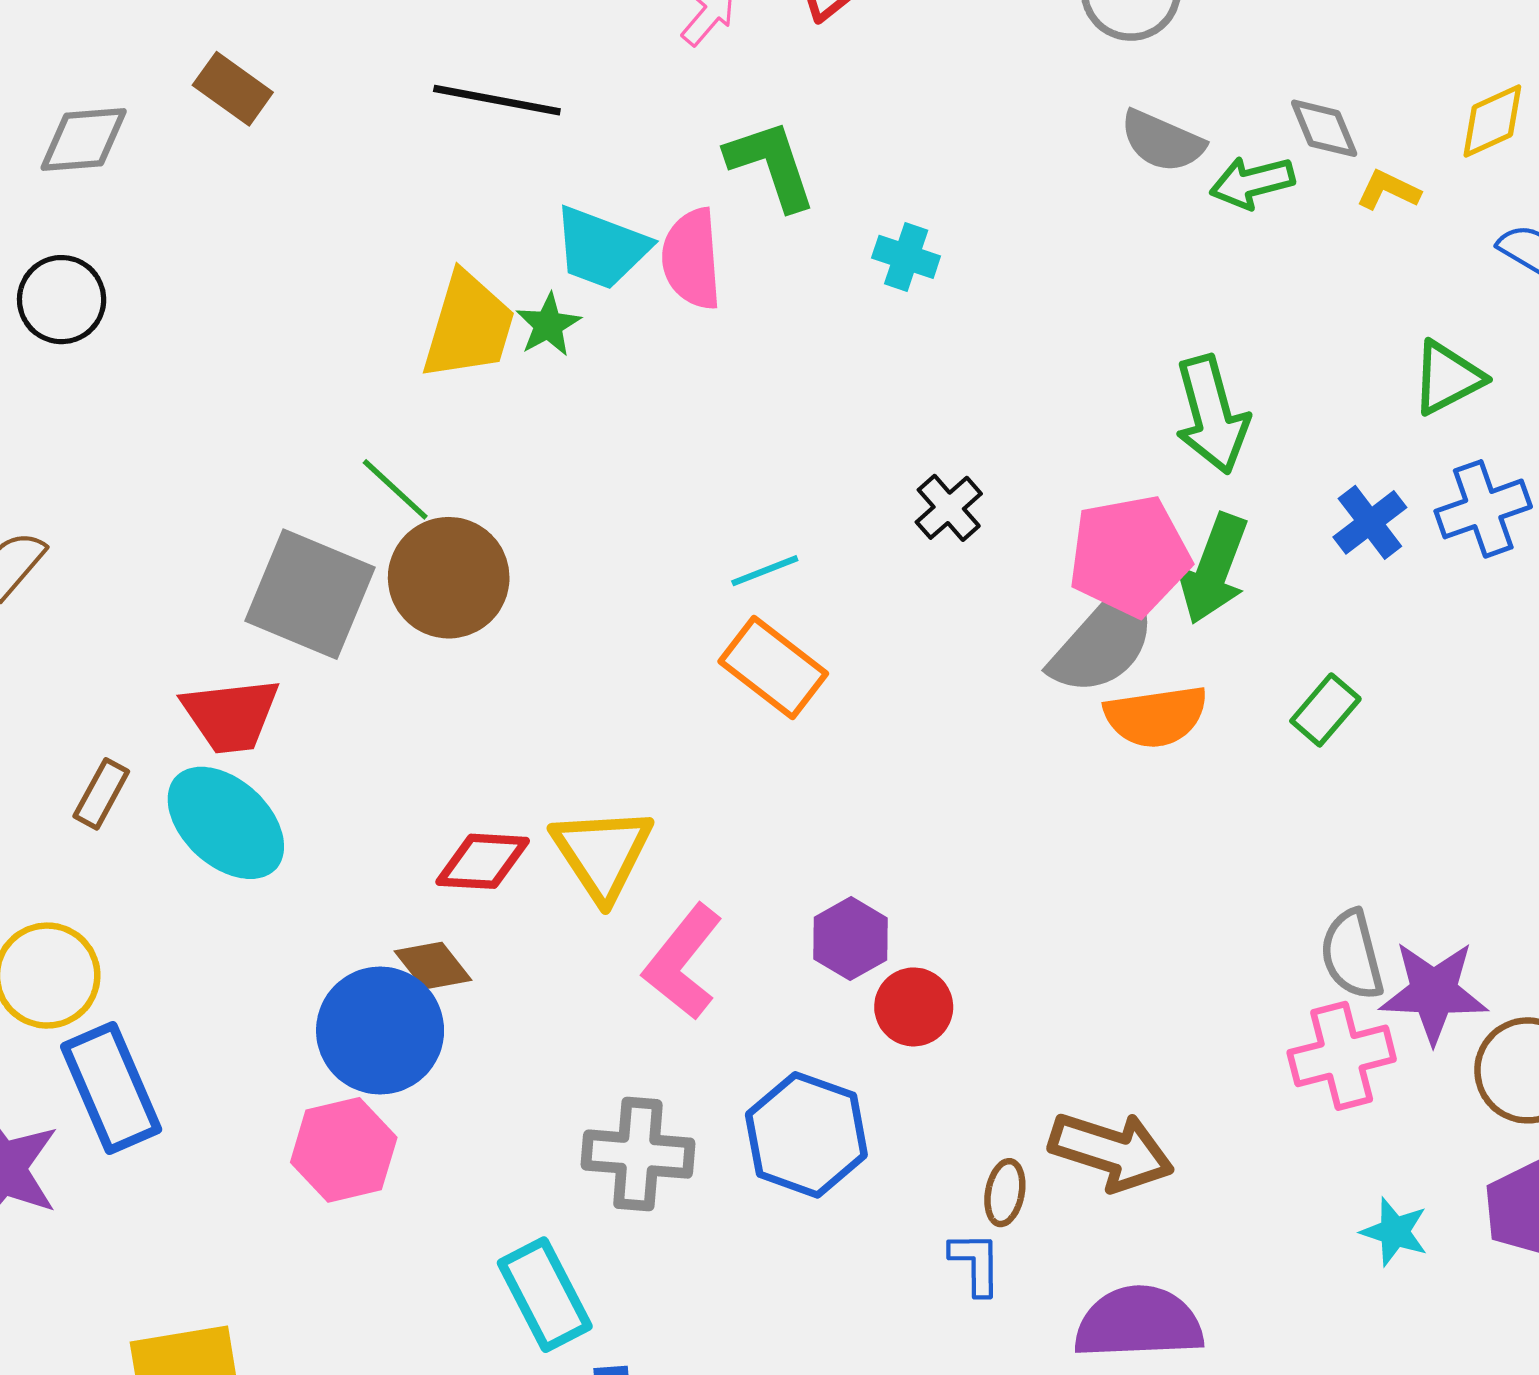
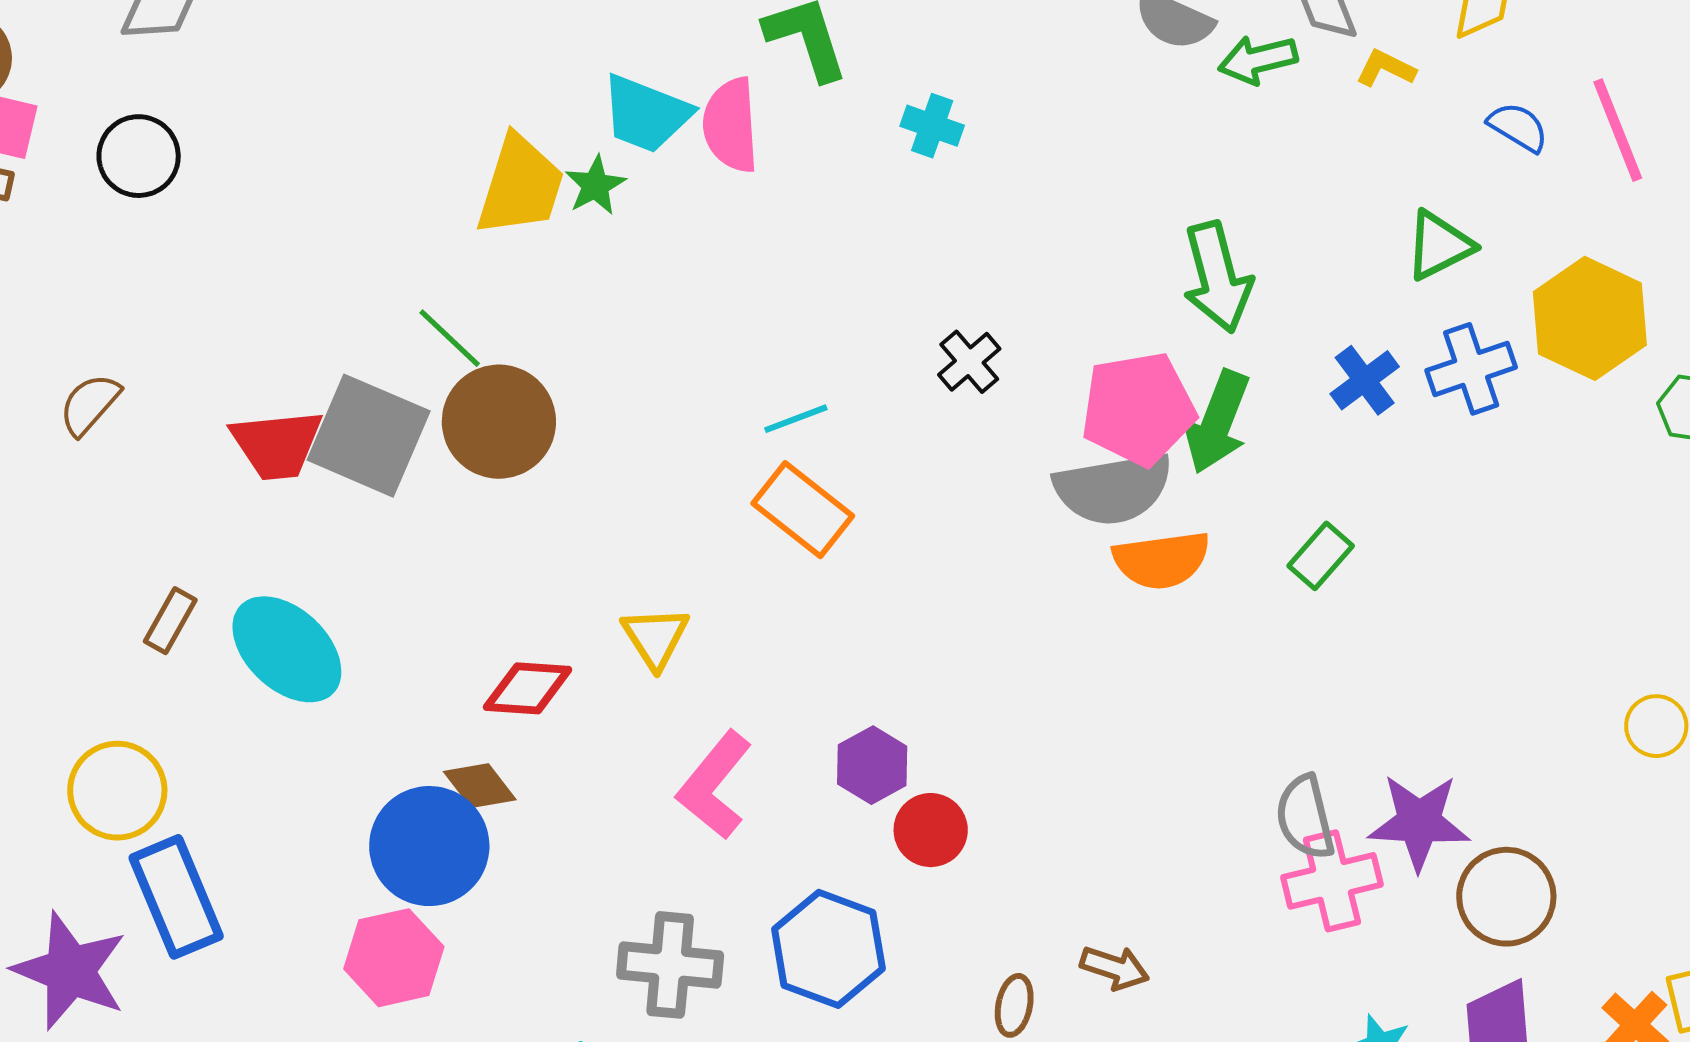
gray semicircle: (1104, 641) -> (1113, 488), turned 38
red trapezoid: (231, 715) -> (277, 444), moved
yellow triangle: (602, 853) -> (655, 637), moved, size x0.7
gray semicircle: (1352, 955) -> (1305, 817), moved
brown arrow: (1111, 1151) -> (1115, 968), size x0.6

